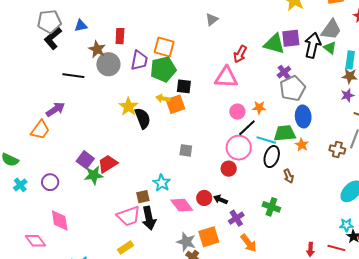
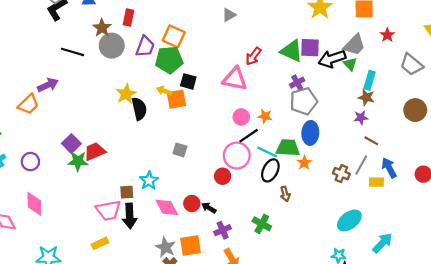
black arrow: (313, 45) -> (332, 59), turned -130

